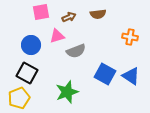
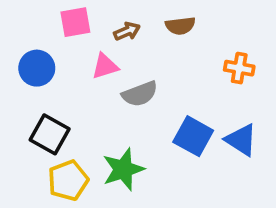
blue circle: (31, 45) -> (37, 68), moved
yellow pentagon: (19, 98) -> (68, 180), moved

